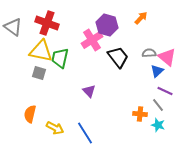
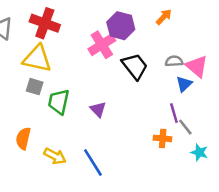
green trapezoid: (60, 58) -> (59, 102), moved
purple line: (165, 91) -> (174, 113), moved, turned 49
cyan star: (158, 125) -> (199, 152), moved

